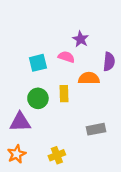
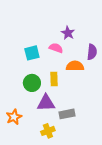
purple triangle: (20, 122) -> (46, 103), moved
gray rectangle: (96, 129) -> (67, 114), moved
orange star: (17, 154) -> (14, 117), moved

